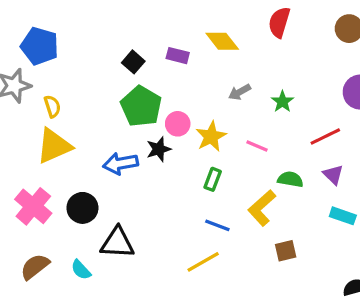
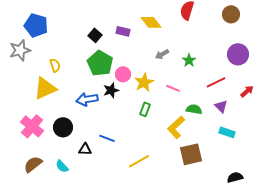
yellow semicircle: (52, 106) -> (55, 65), moved
blue line: (217, 225) -> (107, 138), moved
black triangle: (117, 243) -> (85, 149), size x0.6
brown square: (286, 251) -> (191, 154), size x1.6

